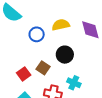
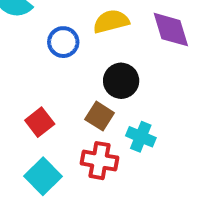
brown square: (43, 68) -> (100, 116), moved

